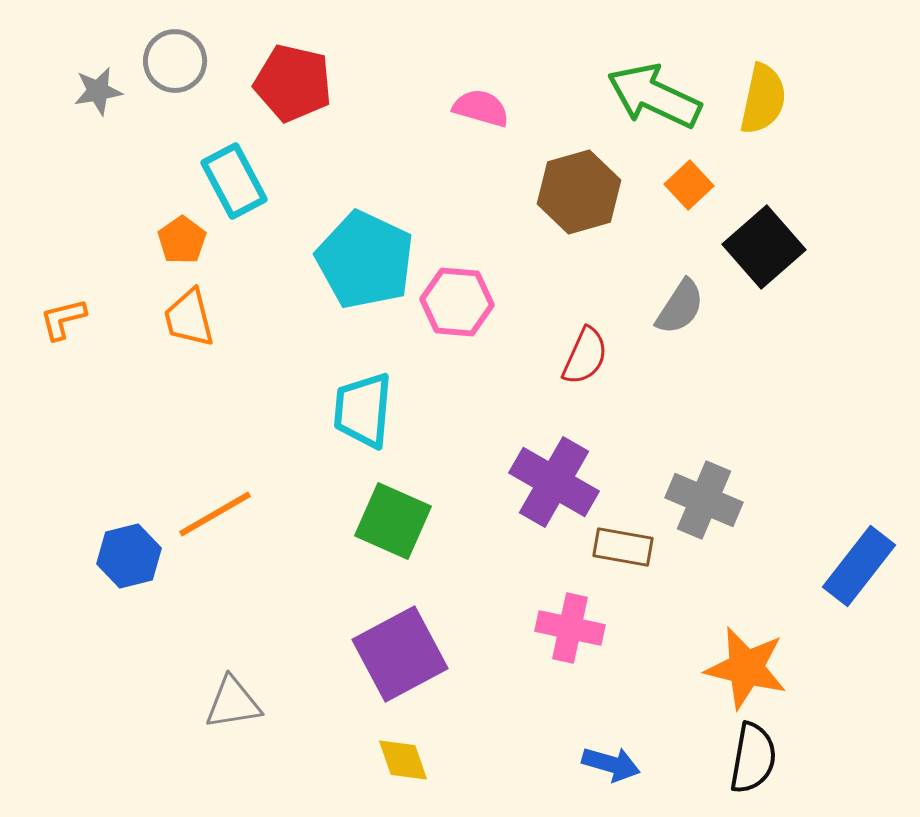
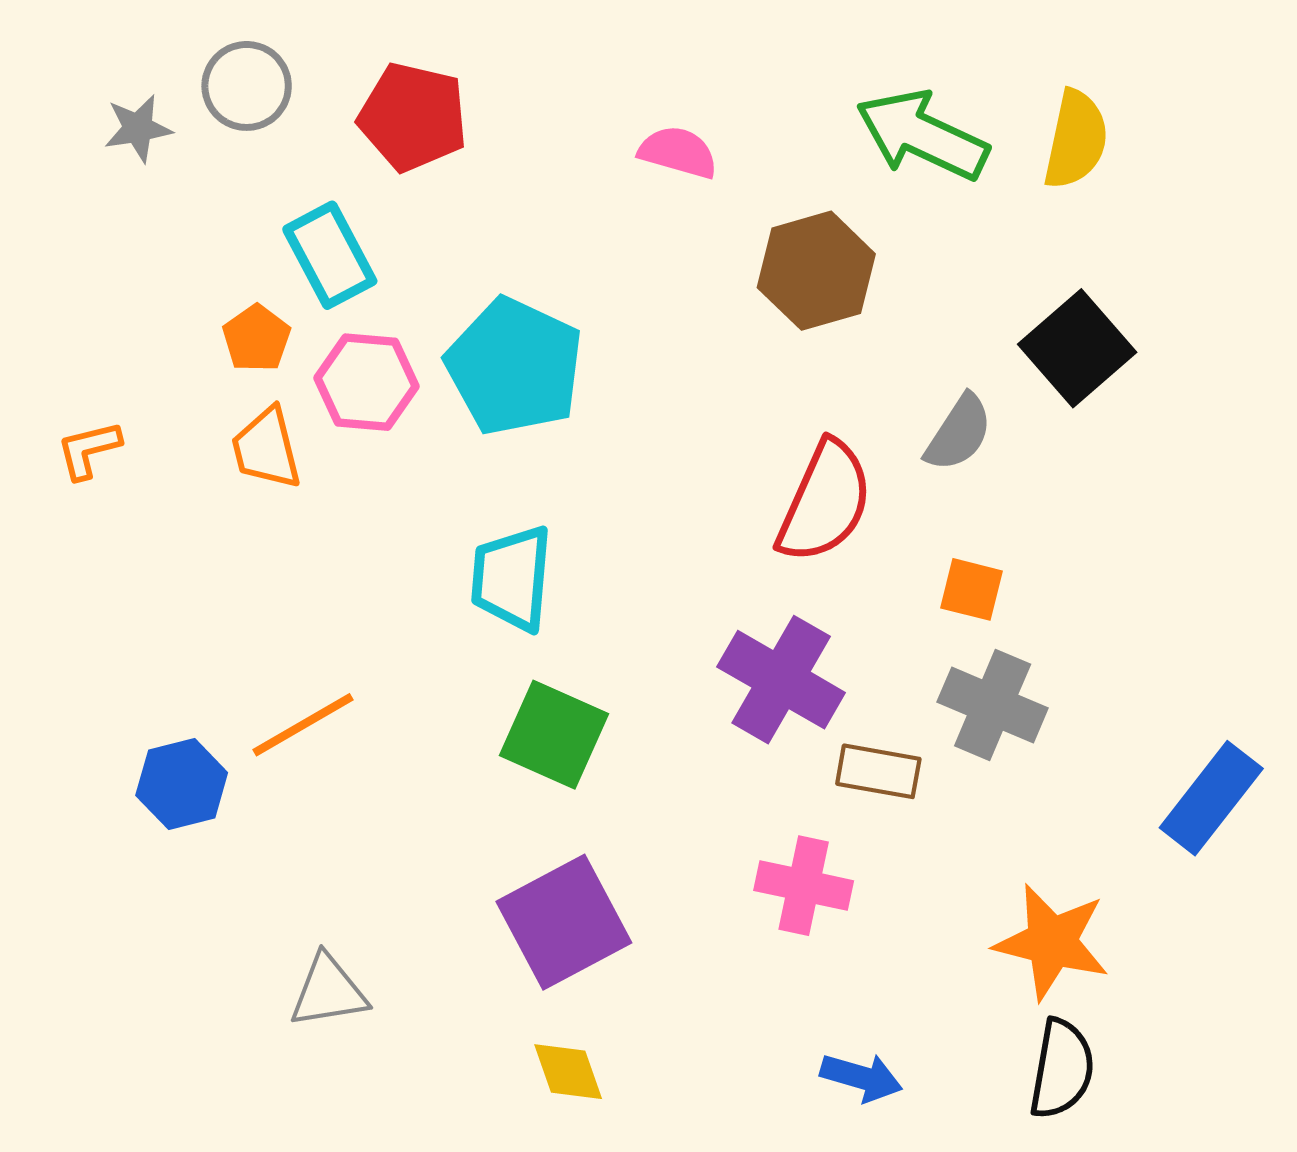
orange square: (689, 185) -> (971, 589), moved, turned -33
pink hexagon: (457, 302) -> (366, 382), moved
red semicircle: (585, 356) -> (825, 502), size x1.5

